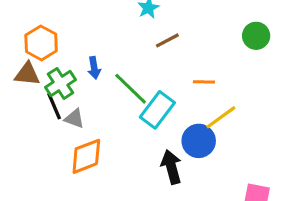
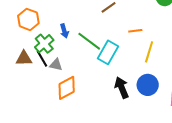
brown triangle: (27, 74) -> (24, 58), moved
yellow line: (221, 117) -> (149, 52), turned -30
blue circle: (199, 141) -> (148, 85), moved

